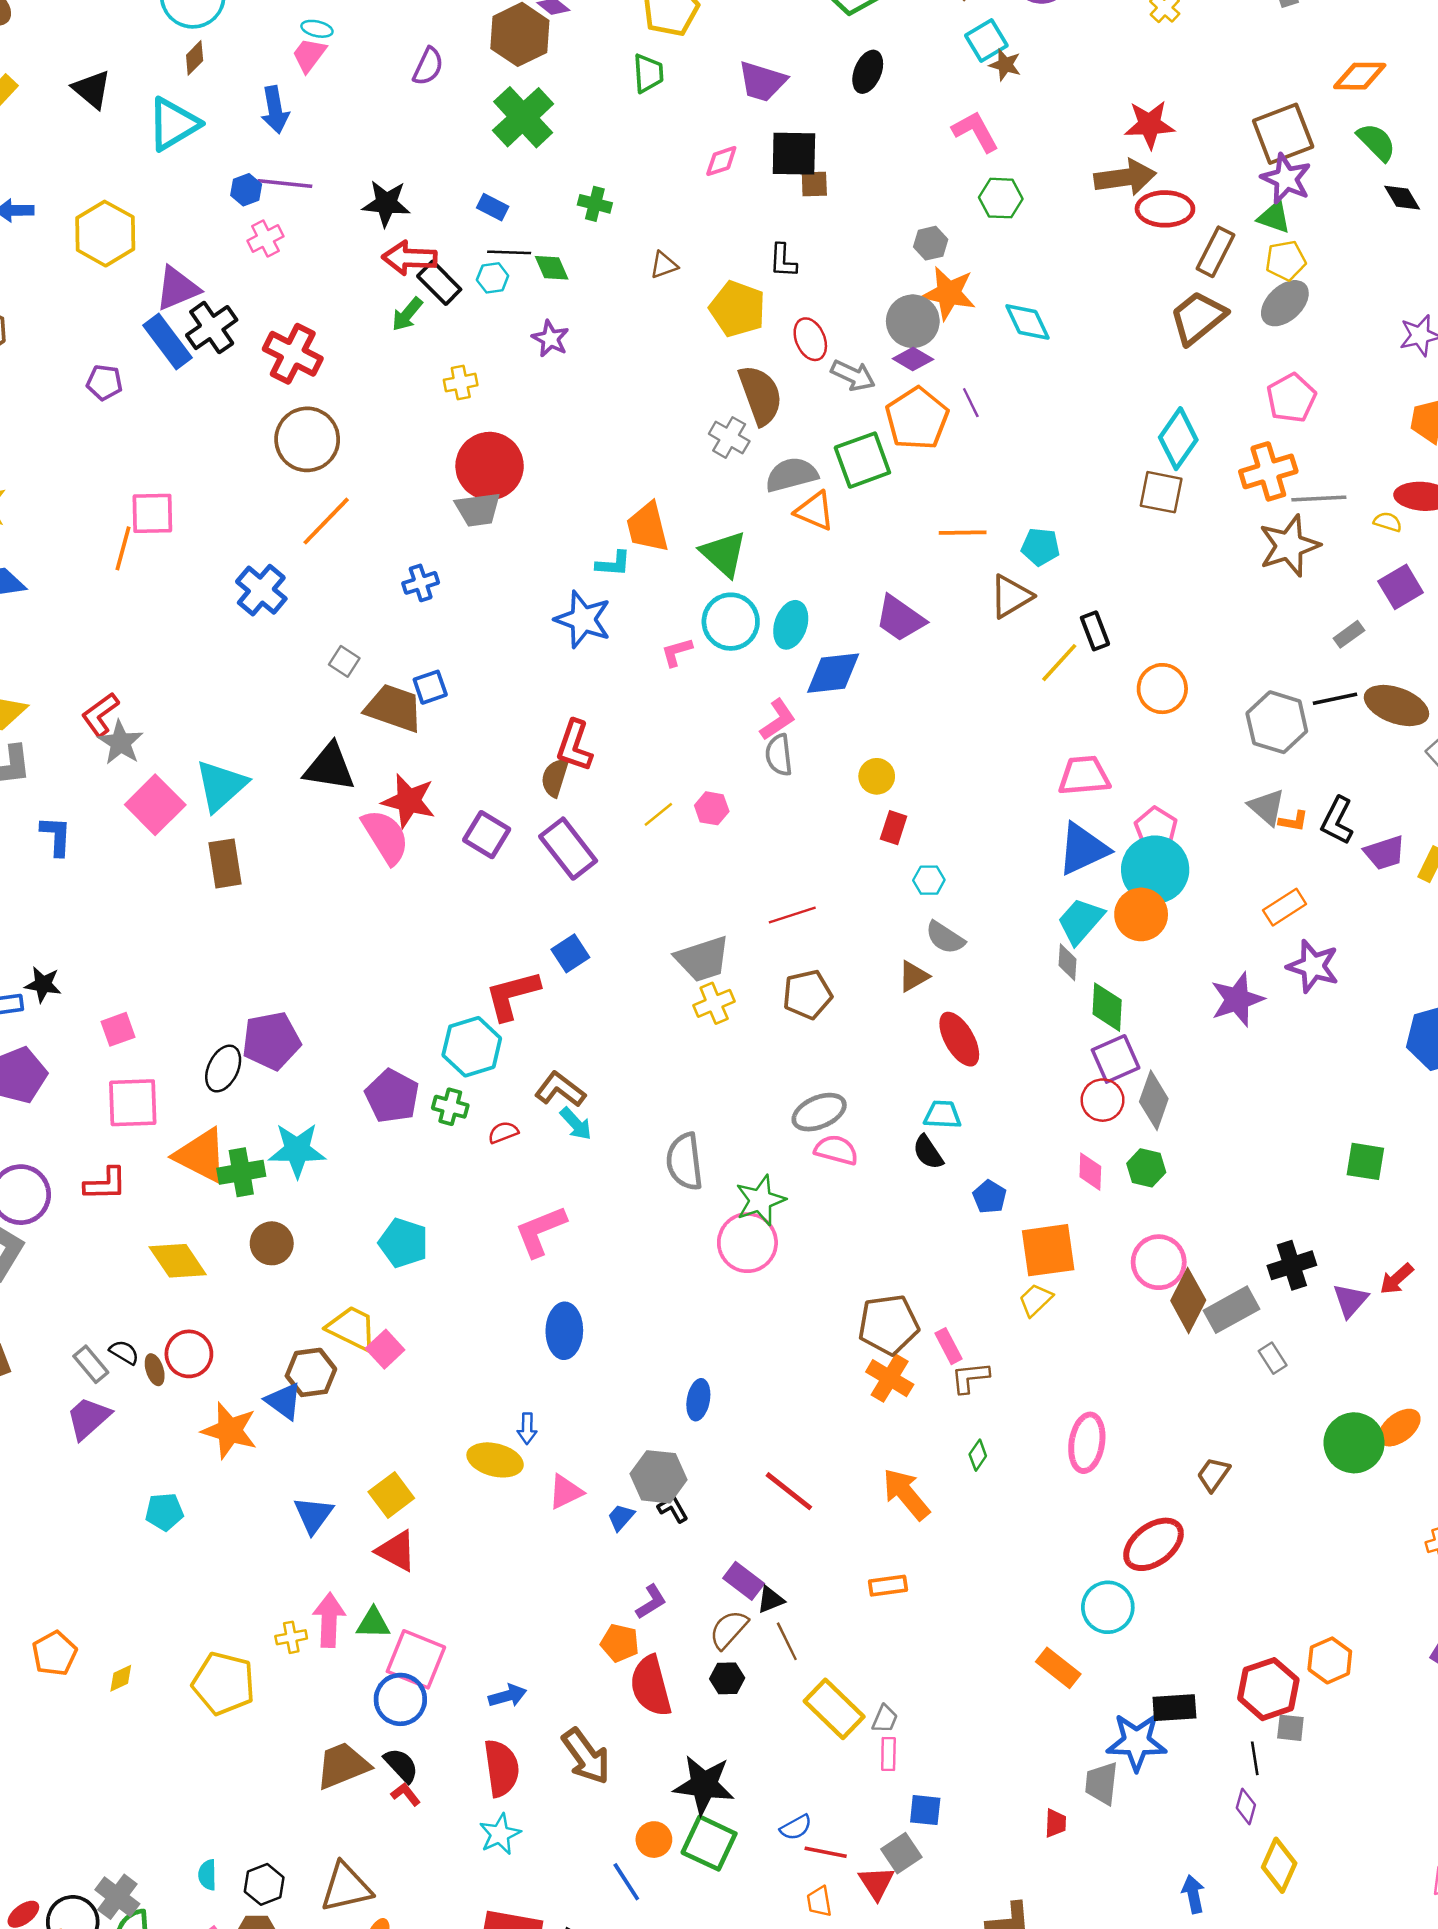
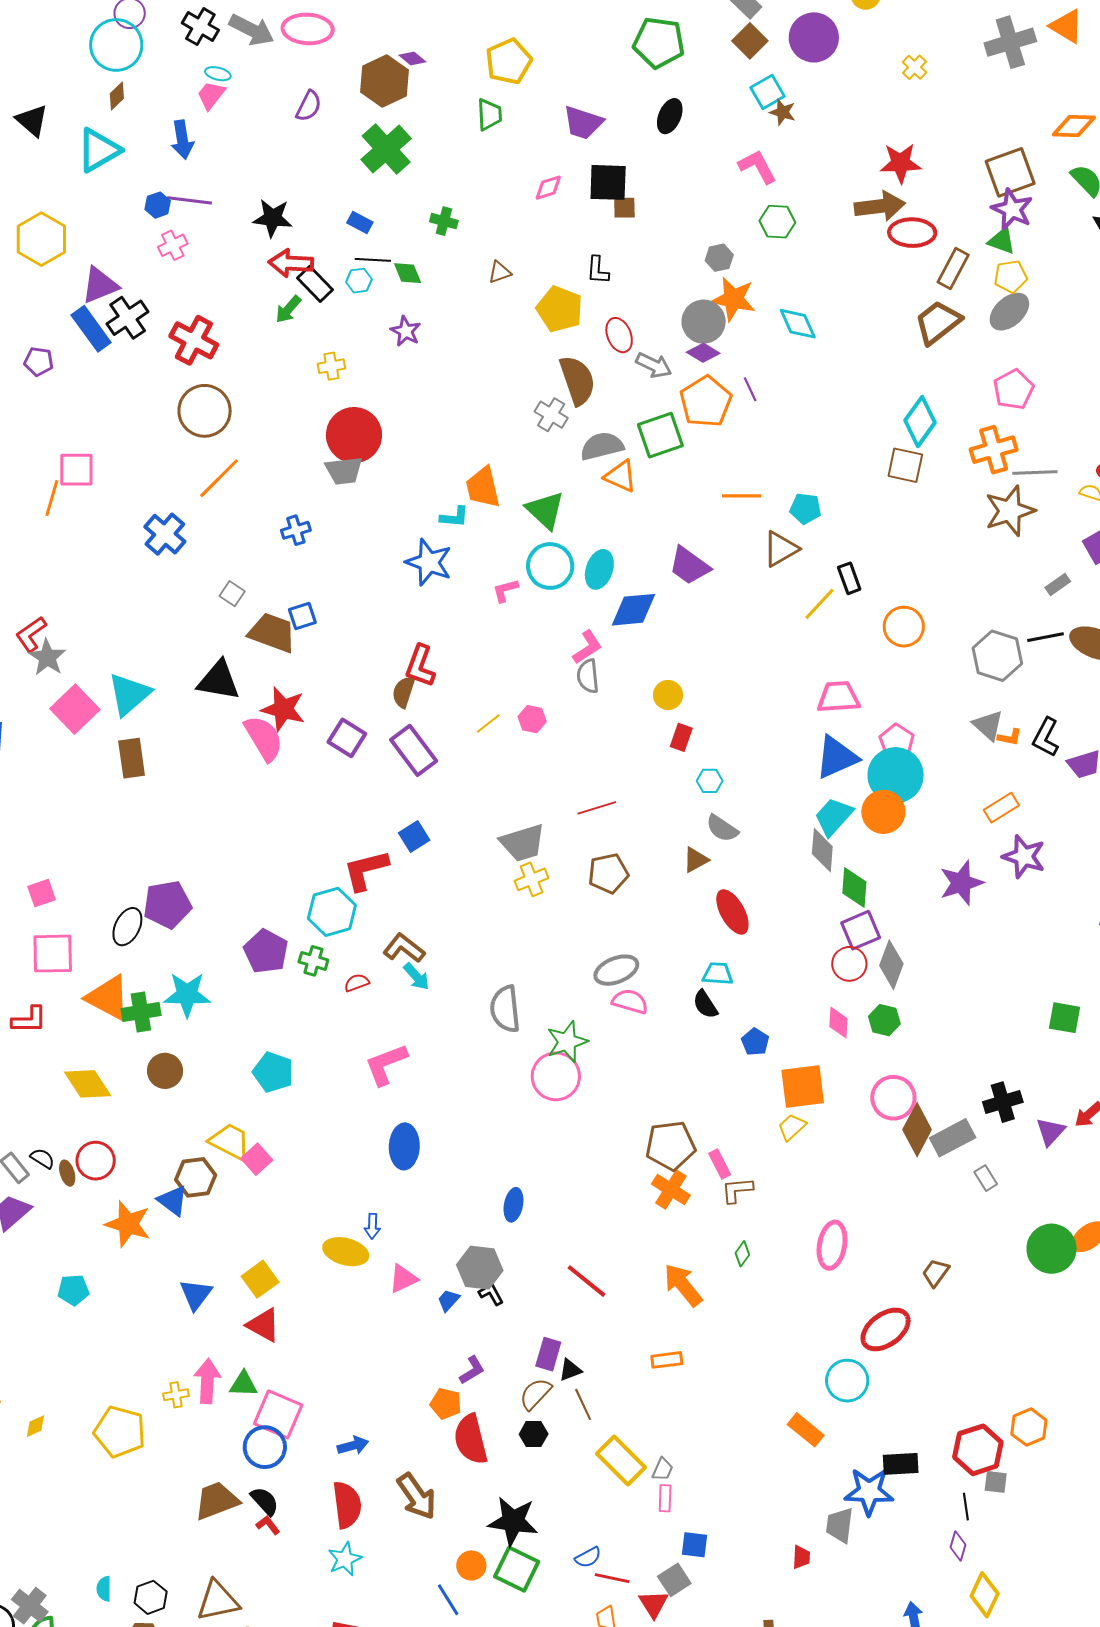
gray diamond: (1067, 962) -> (822, 850), size x1.4
purple rectangle: (744, 1581) -> (548, 1354), turned 68

